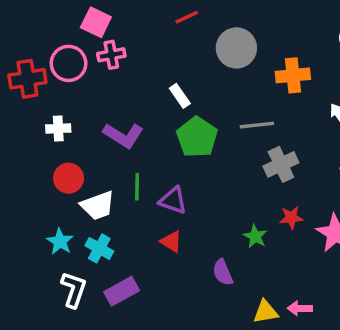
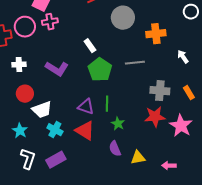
gray cross: (281, 164) -> (160, 91), moved, turned 30
green line: (137, 187) -> (107, 104), moved
red star: (291, 218) -> (155, 117), size x1.5
green star: (255, 236) -> (118, 124), moved
red triangle: (171, 242) -> (85, 131), size x1.5
cyan cross: (99, 248) -> (55, 130), moved
pink arrow: (300, 308) -> (169, 166), moved
yellow triangle: (266, 312) -> (138, 158), moved

